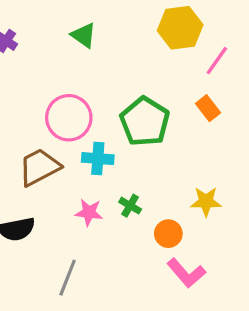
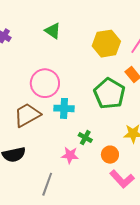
yellow hexagon: (180, 28) -> (106, 44), moved
green pentagon: (145, 122) -> (109, 94), moved
pink star: (89, 212) -> (70, 155), moved

